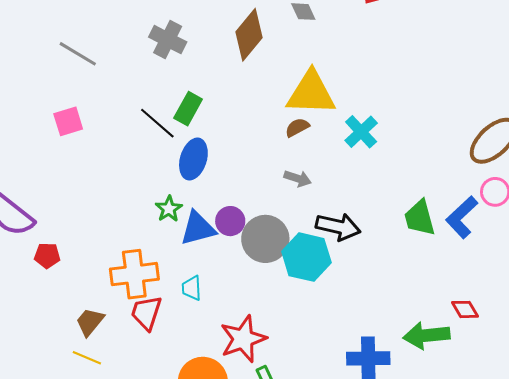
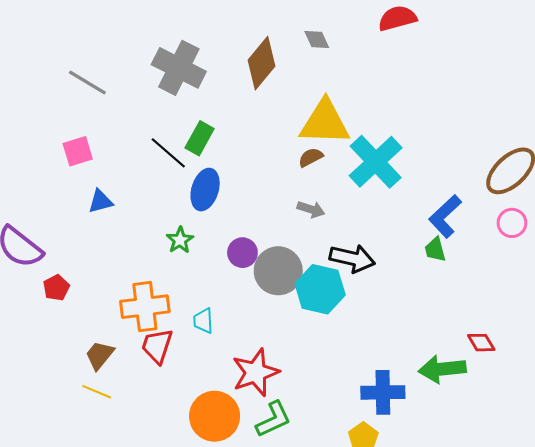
gray cross: (168, 40) -> (179, 68), size x1.4
cyan cross: (361, 132) -> (376, 162), size x1.6
blue L-shape: (462, 217) -> (445, 216), moved
green trapezoid: (420, 218) -> (435, 249), size x0.7
blue triangle: (198, 228) -> (100, 201), moved, size x0.7
red pentagon: (47, 256) -> (56, 288), turned -30

